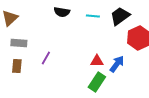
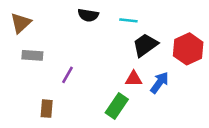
black trapezoid: (120, 16) -> (145, 45), moved
brown rectangle: (17, 66) -> (47, 109), moved
green rectangle: (97, 82) -> (117, 106), moved

